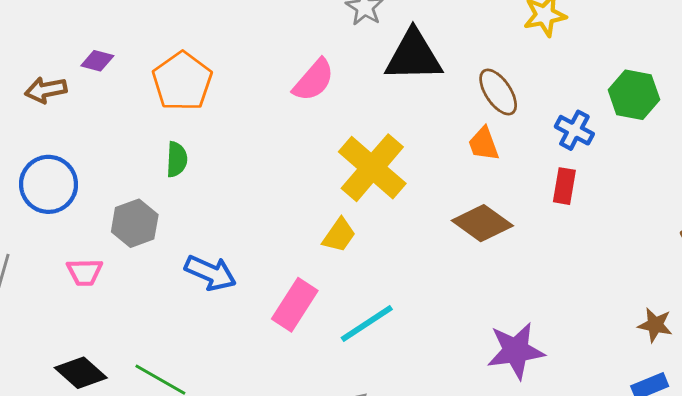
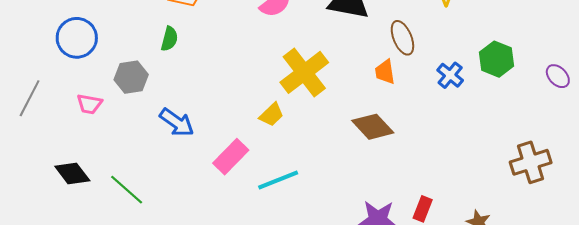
red rectangle: (564, 186) -> (423, 209), moved

